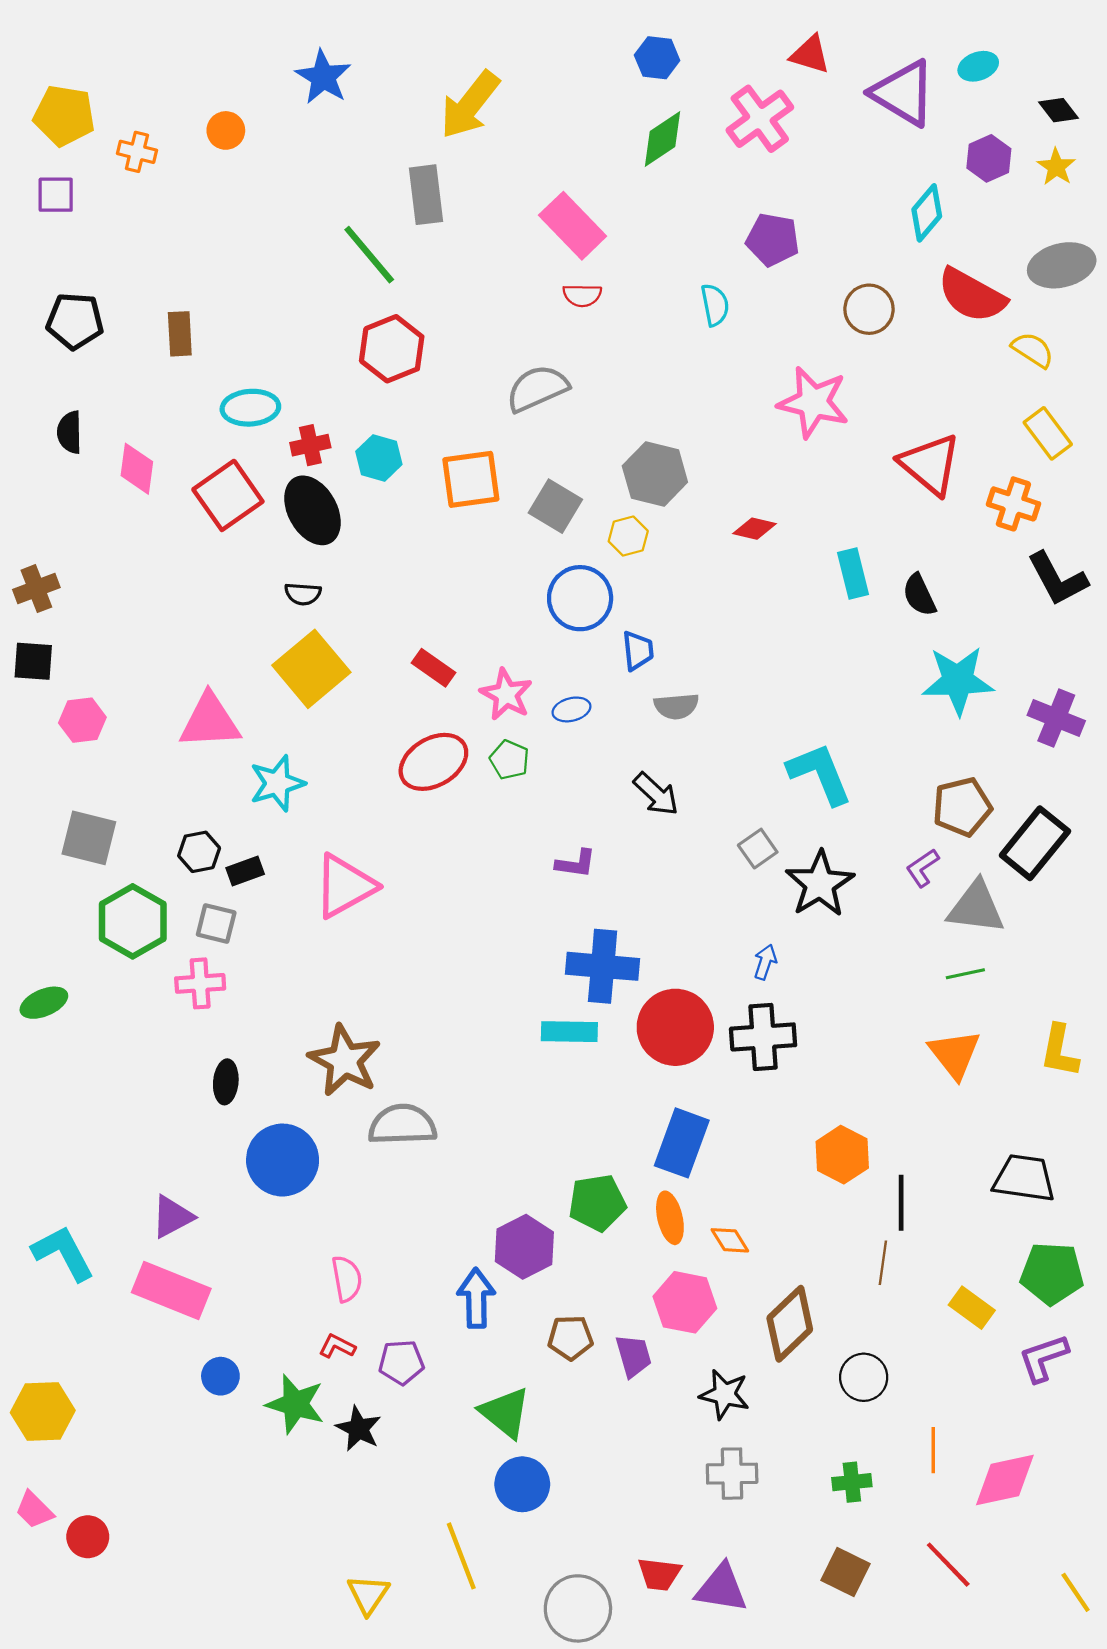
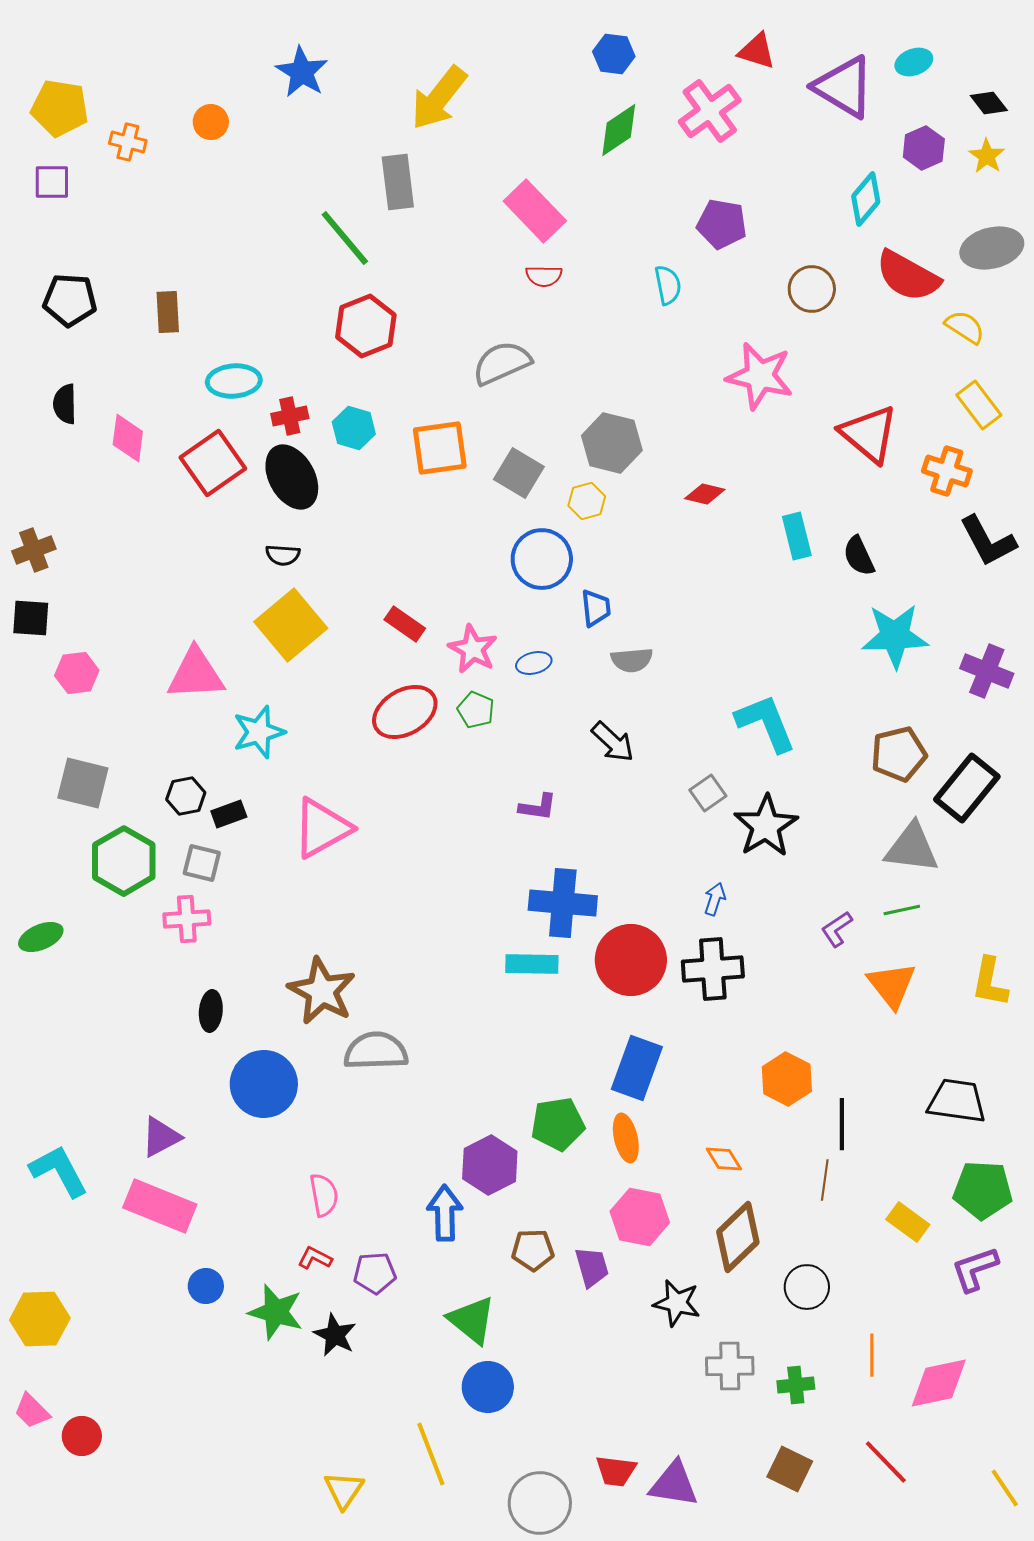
purple L-shape: (923, 868) -> (837, 929), moved
orange diamond: (730, 1240) -> (724, 1159), moved
gray cross: (732, 1474) -> (730, 1366), moved

